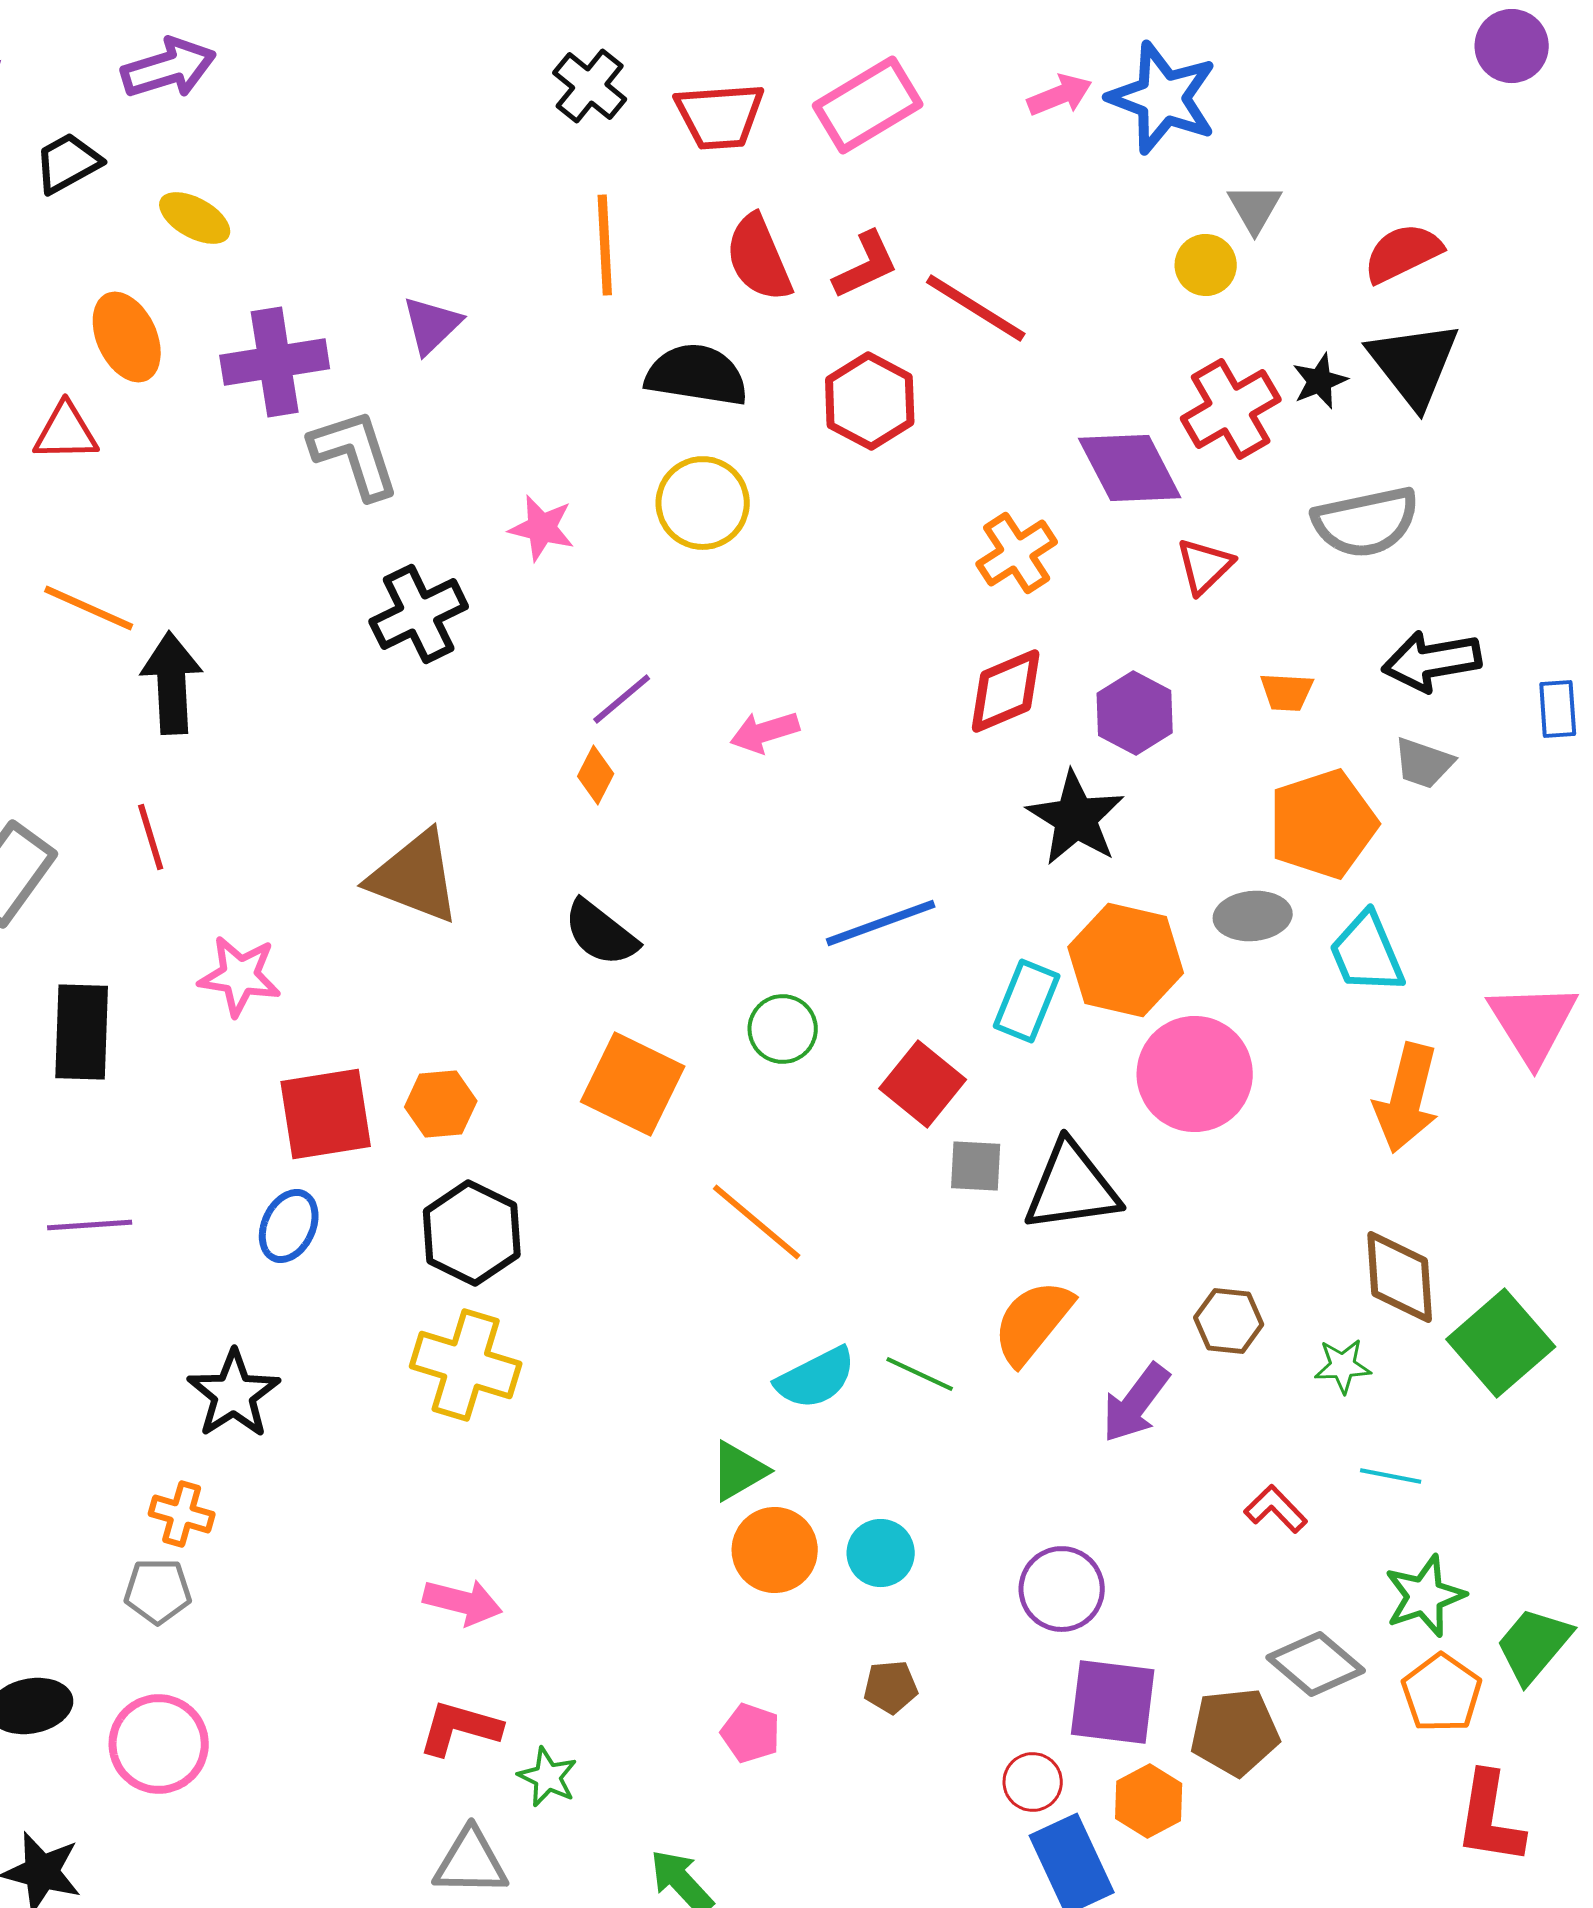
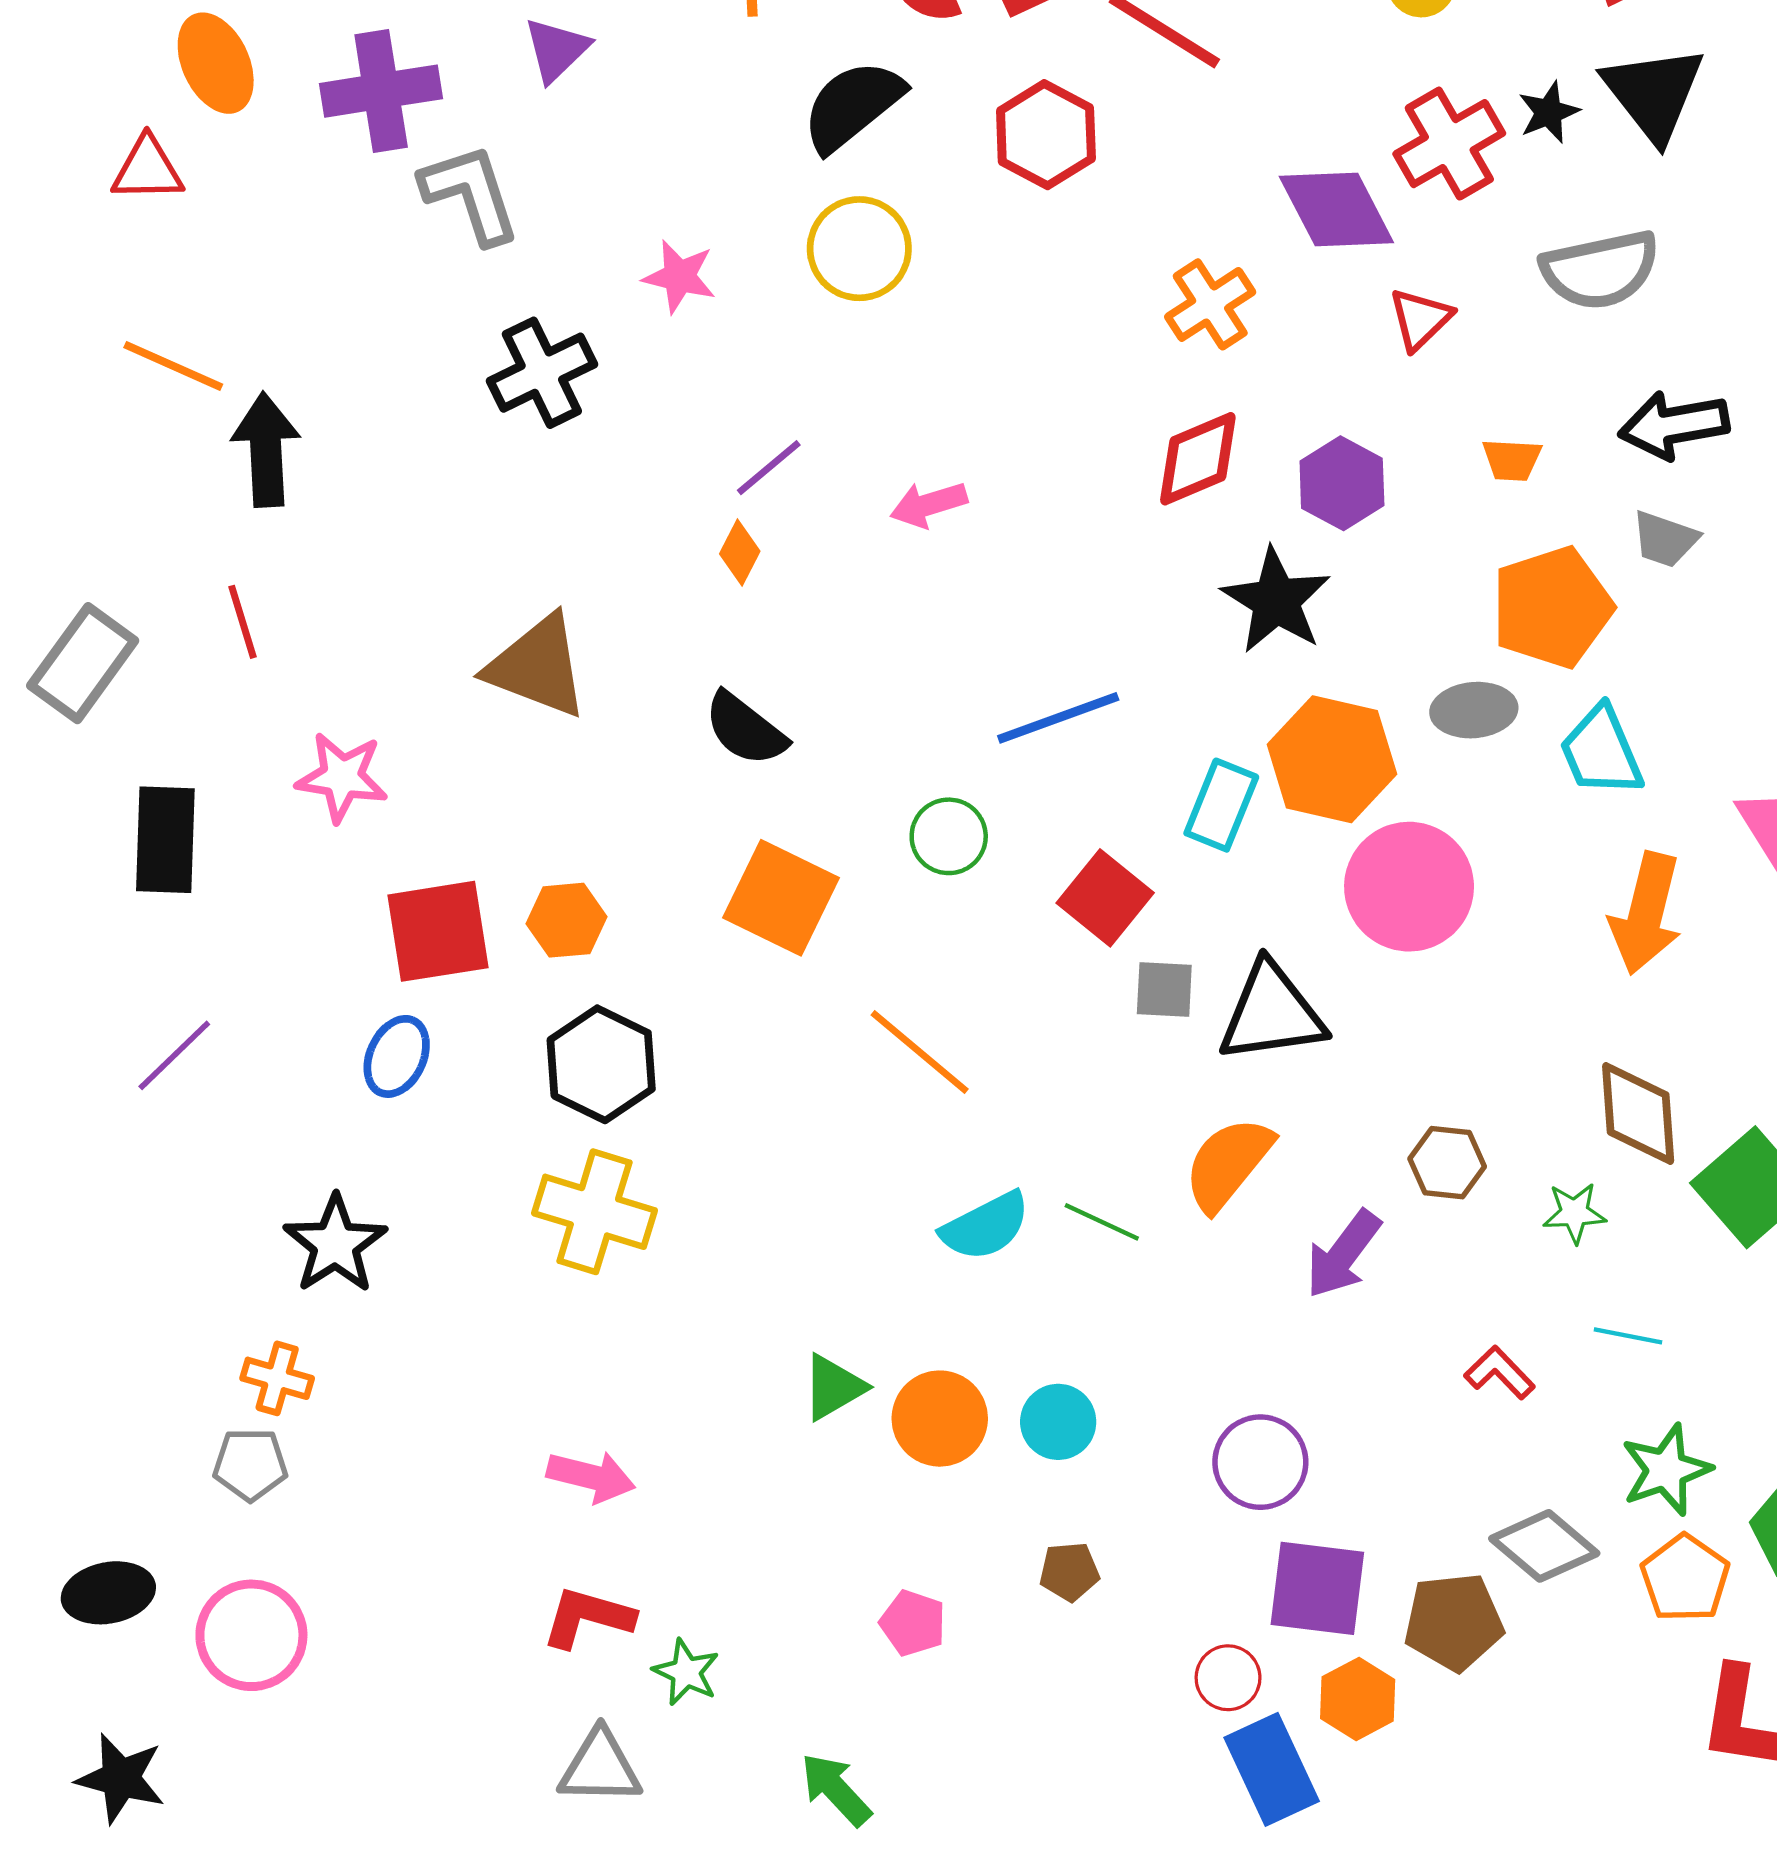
black semicircle: (697, 375) -> (853, 106), turned -48
purple line: (90, 1225) -> (174, 1055), turned -40
green triangle: (739, 1471) -> (834, 1387), moved

